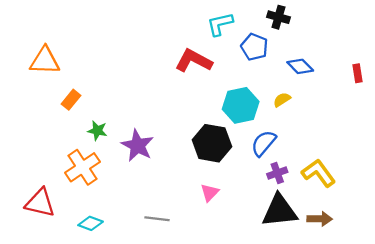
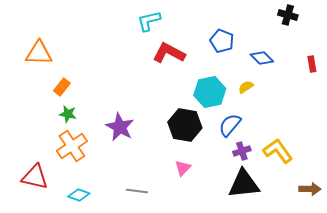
black cross: (278, 17) -> (288, 15), moved
cyan L-shape: (220, 24) -> (149, 21), moved
green star: (97, 131) -> (68, 114), moved
brown arrow: (320, 219) -> (310, 189), moved

